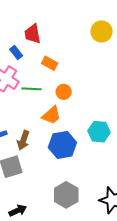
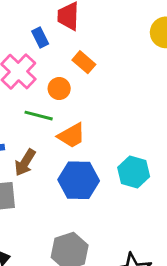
green line: (31, 89) -> (39, 116), moved
orange circle: (64, 92) -> (59, 89), moved

